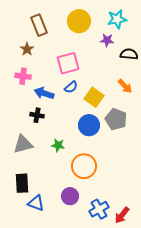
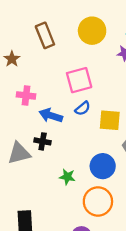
brown star: (27, 49) -> (12, 59), moved
yellow square: (94, 97) -> (110, 120), turned -30
blue circle: (89, 125) -> (103, 166), moved
gray triangle: (23, 144) -> (19, 153), moved

